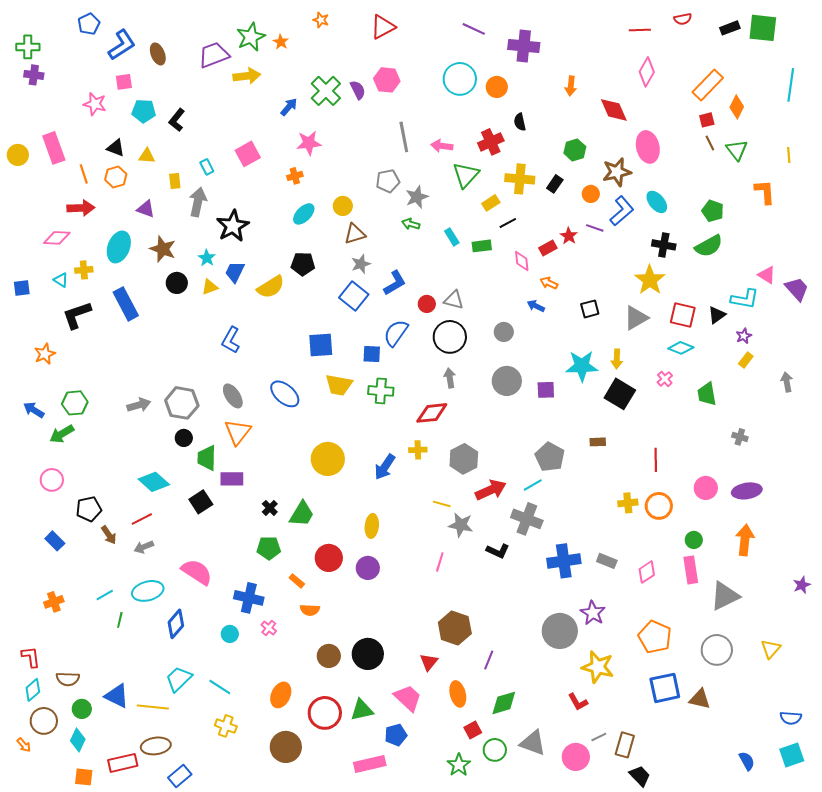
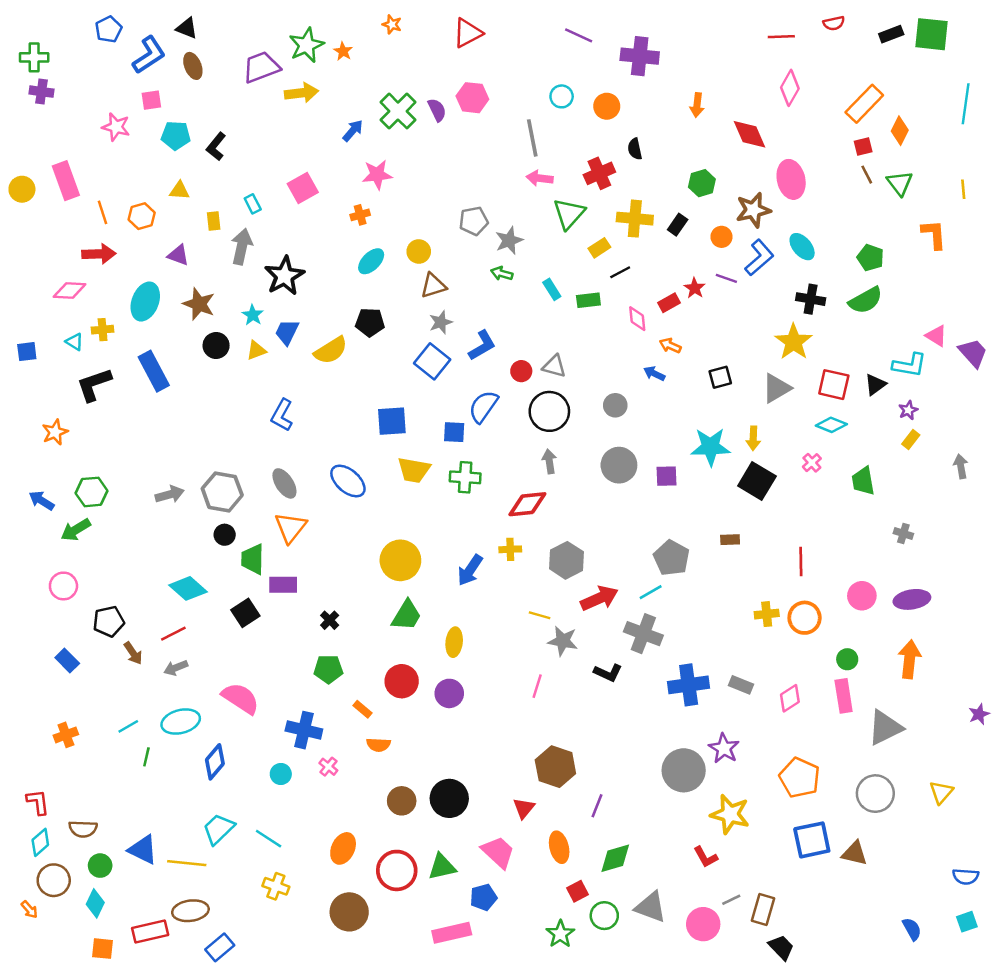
cyan circle: (460, 79) -> (562, 96), size x0.6
gray line: (404, 137) -> (532, 138), moved
black triangle: (116, 148) -> (187, 28), moved
green trapezoid: (302, 514) -> (407, 615), moved
cyan square: (792, 755) -> (967, 922), size x0.7

